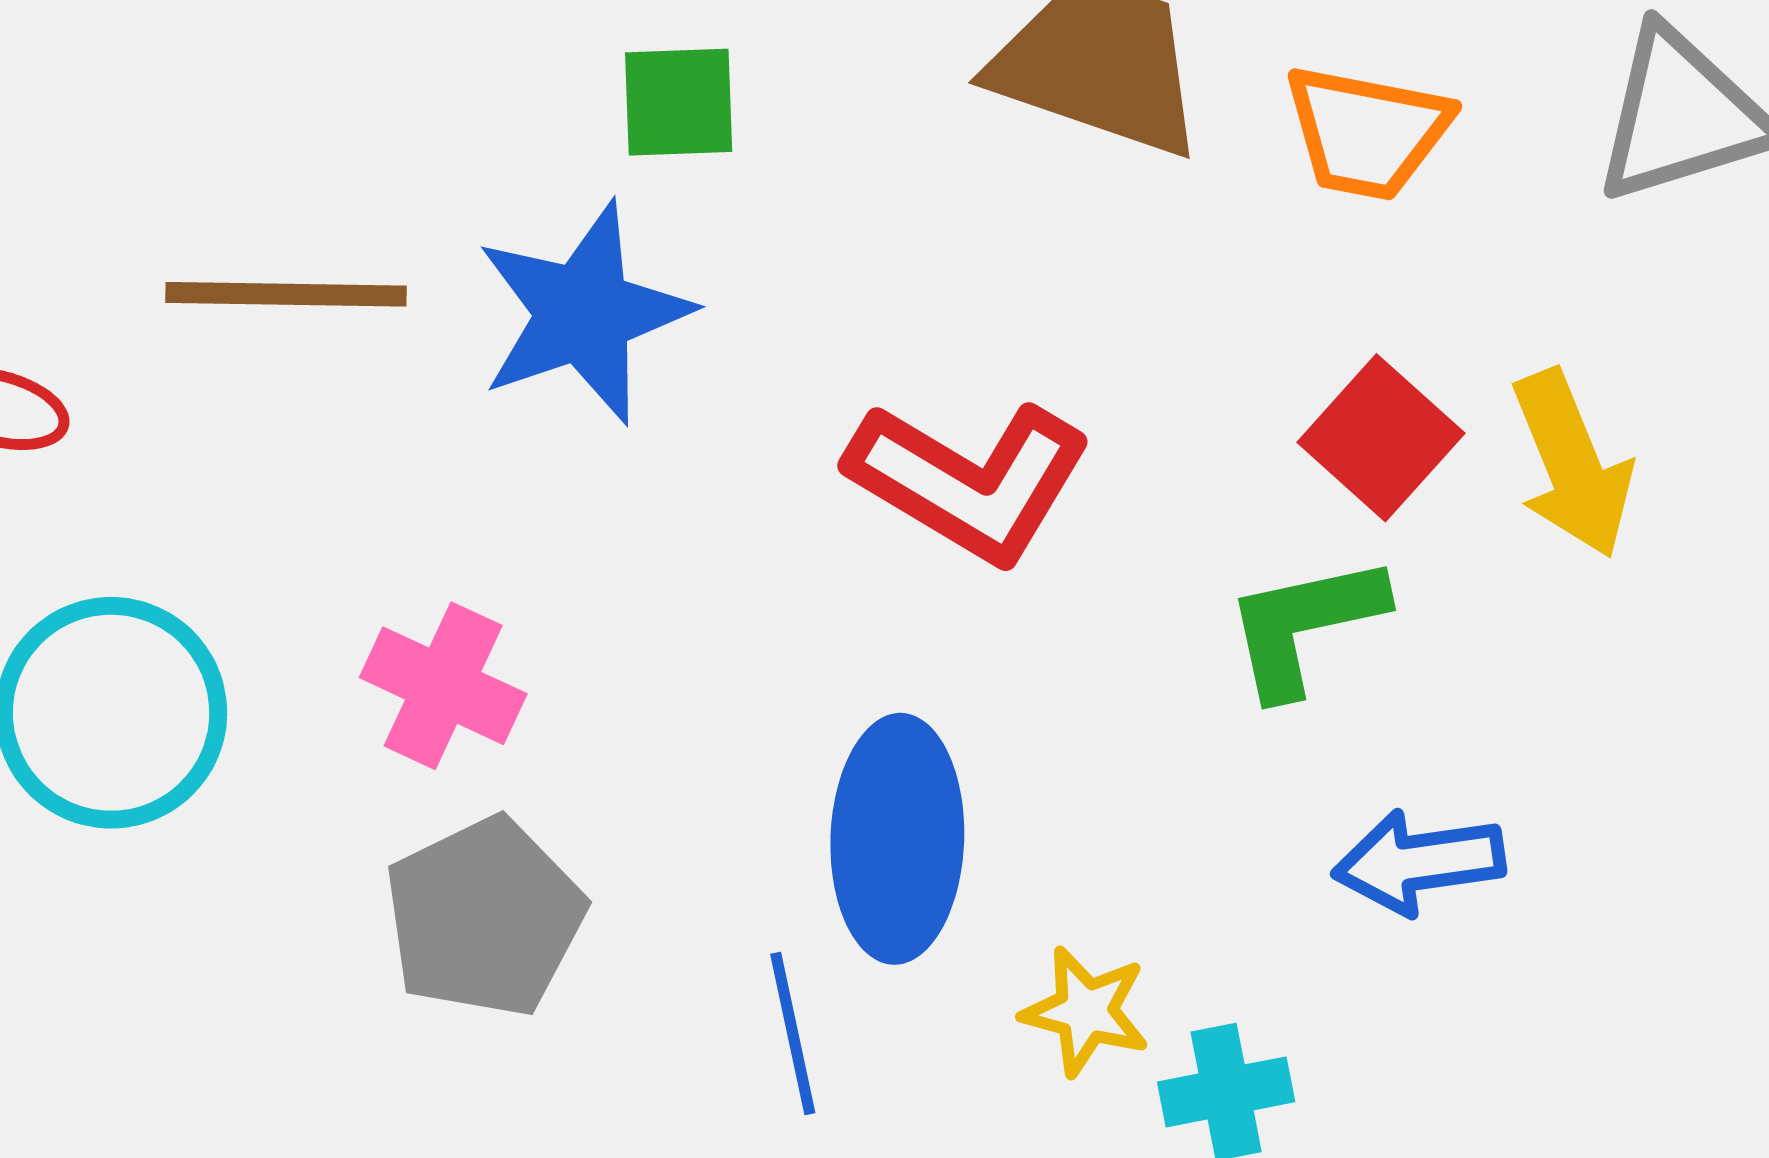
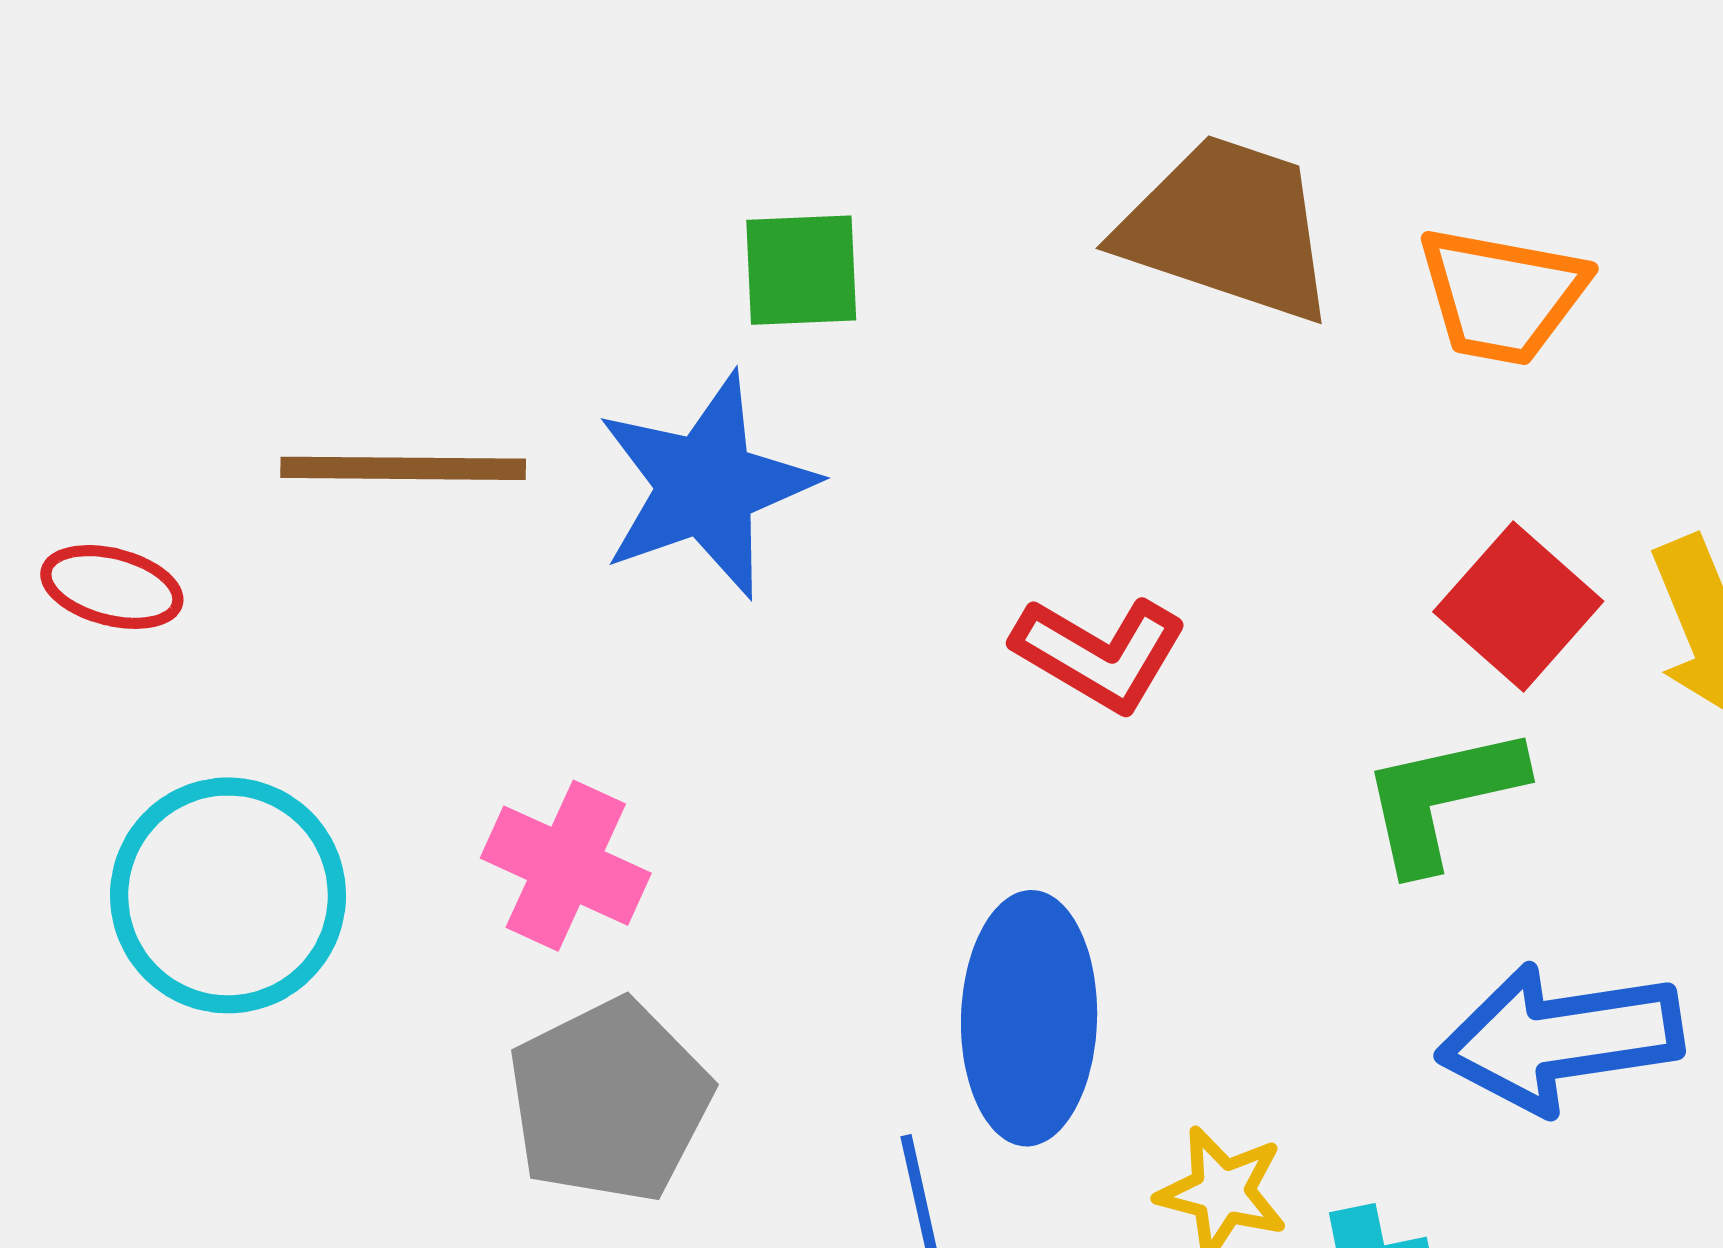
red L-shape: (969, 481) -> (1100, 654), size x0.7
blue arrow: (1419, 862) -> (1560, 1038), size x1.4

